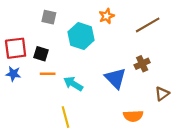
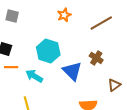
cyan hexagon: (81, 36) -> (48, 51), moved
brown cross: (142, 64) -> (96, 58), turned -32

